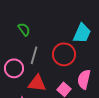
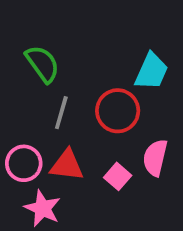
green semicircle: (24, 29) -> (43, 64), size x1.5
pink circle: (14, 68) -> (24, 163), moved

